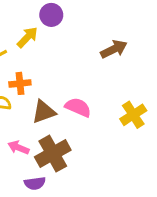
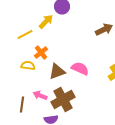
orange cross: (20, 83) -> (41, 52), turned -32

